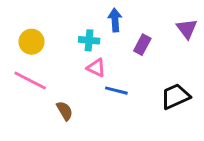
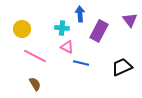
purple rectangle: (142, 45) -> (99, 31), size x1.5
pink line: (30, 81) -> (35, 56), moved
brown semicircle: (65, 111) -> (35, 84), moved

